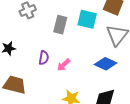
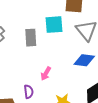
purple semicircle: (44, 58) -> (29, 92), moved

